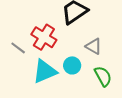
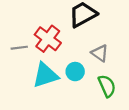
gray line: (18, 48) -> (19, 48), turned -49

